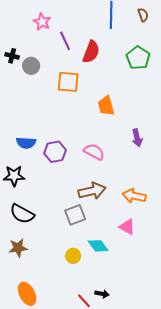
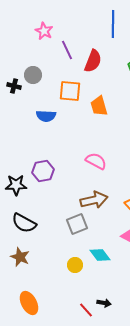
black cross: (12, 56) -> (14, 86), moved
orange trapezoid: (106, 106) -> (99, 106), moved
blue semicircle: (26, 143) -> (46, 116), moved
purple hexagon: (55, 152) -> (43, 171), moved
brown star: (18, 248) -> (20, 257), turned 30

